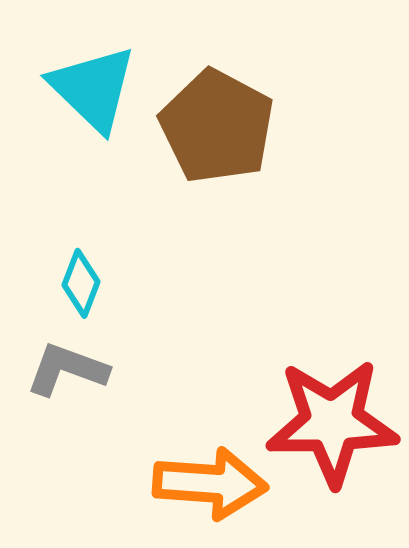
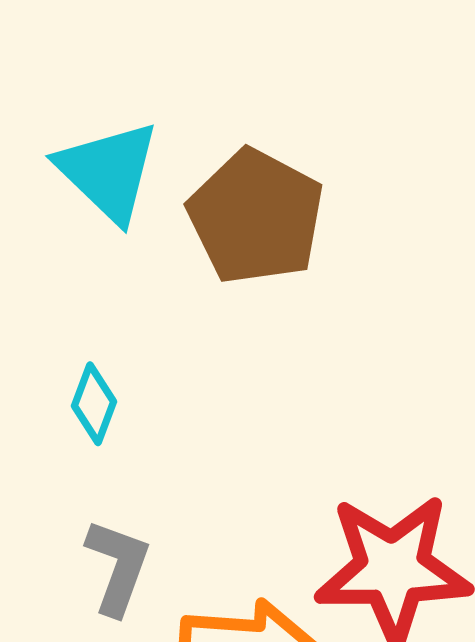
gray L-shape: (67, 369) -> (118, 567), moved, turned 90

